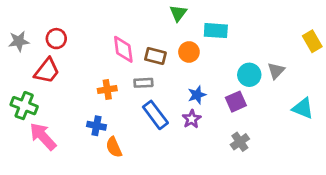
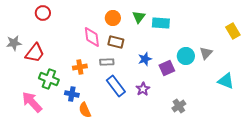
green triangle: (178, 13) -> (139, 17), moved
red circle: (56, 39) -> (43, 13), moved
gray star: (19, 41) -> (14, 43), moved
orange circle: (189, 52) -> (113, 18), moved
blue star: (197, 95) -> (145, 59), moved
purple square: (236, 102) -> (167, 68), moved
green cross: (24, 106) -> (49, 79), moved

